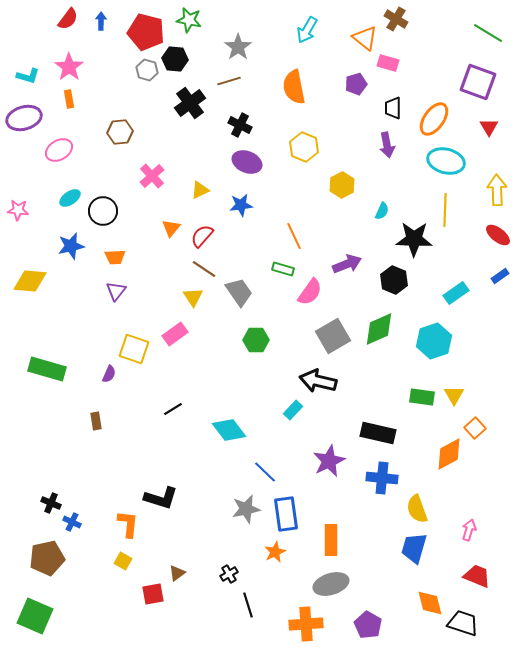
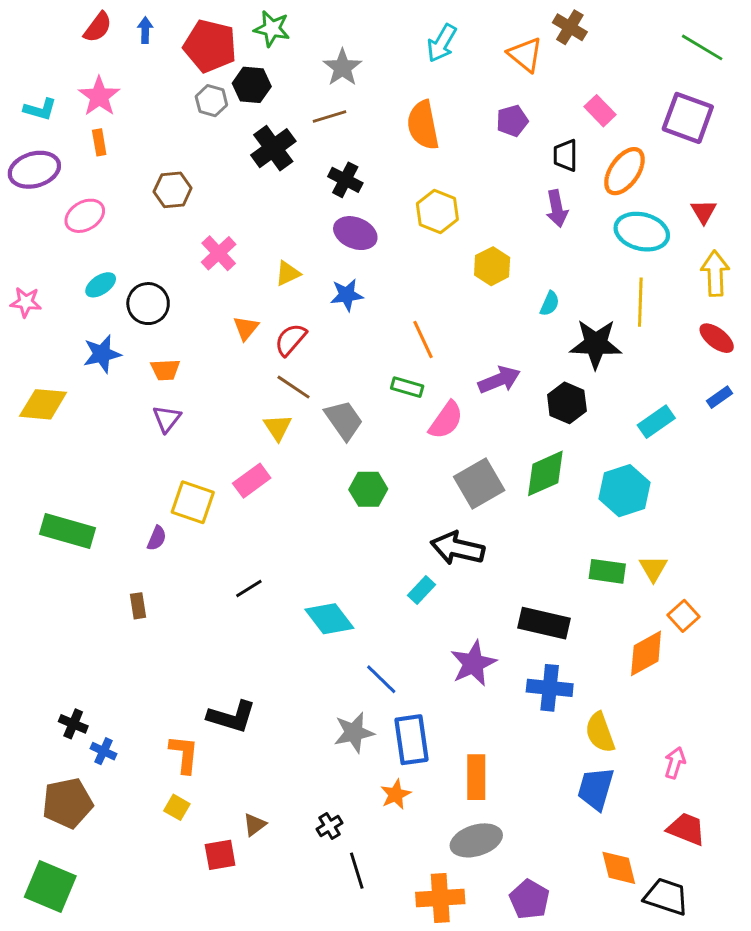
pink rectangle: (388, 63) -> (600, 111), moved, turned 30
red triangle: (489, 127) -> (704, 211), moved

